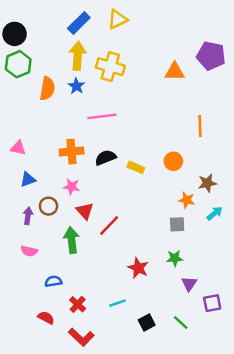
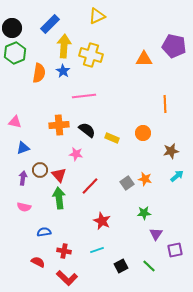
blue rectangle: (79, 23) -> (50, 24), moved
black semicircle: (105, 158) -> (87, 130), turned 60
pink star: (72, 187) -> (76, 154), moved
orange star: (187, 200) -> (145, 179), moved
red triangle: (85, 211) -> (59, 175), moved
gray square: (177, 224) -> (127, 183), moved, turned -32
red star: (138, 268) -> (102, 221), moved
red cross: (78, 304) -> (64, 251), turned -32

